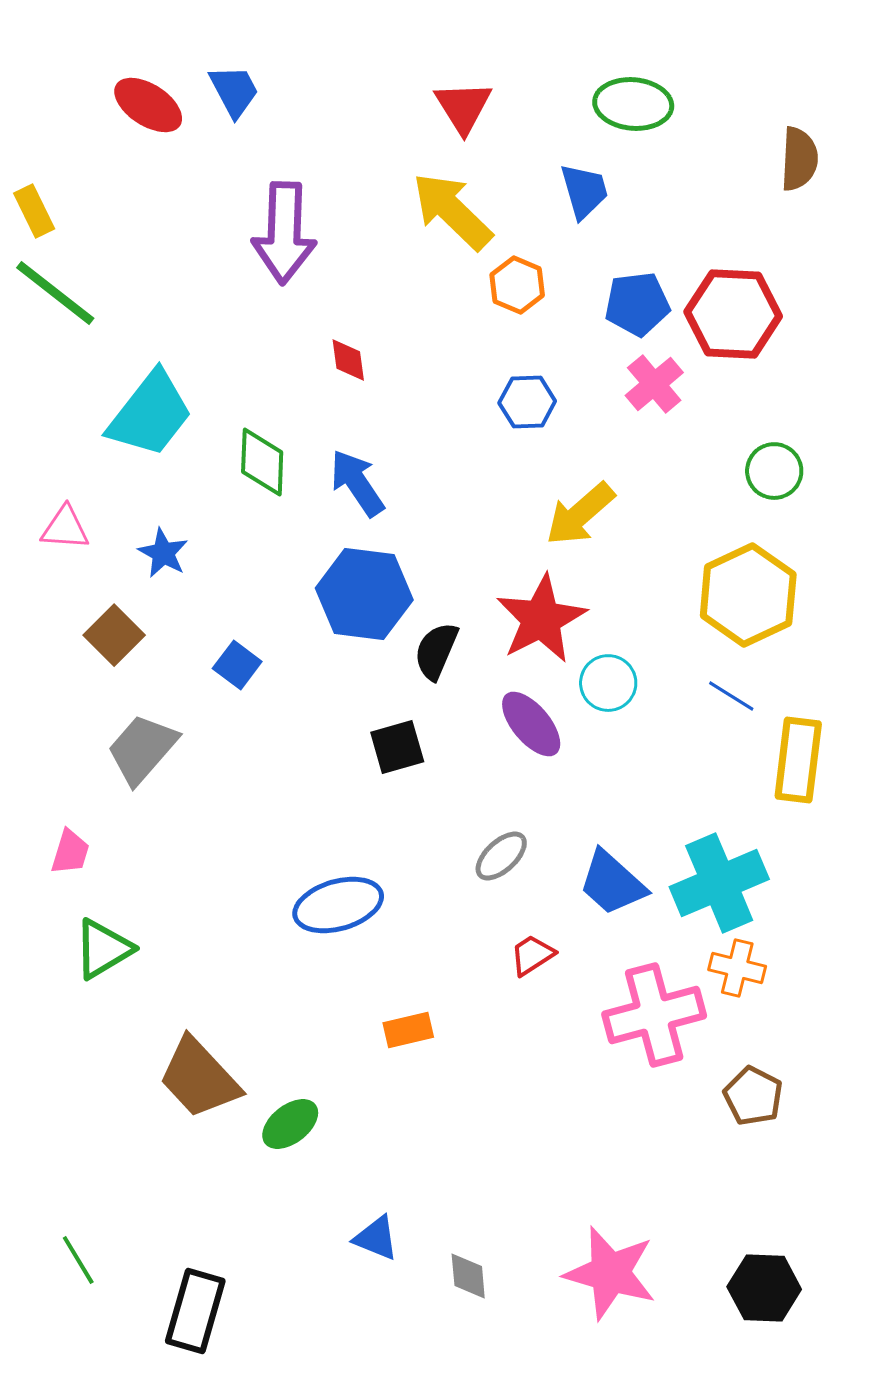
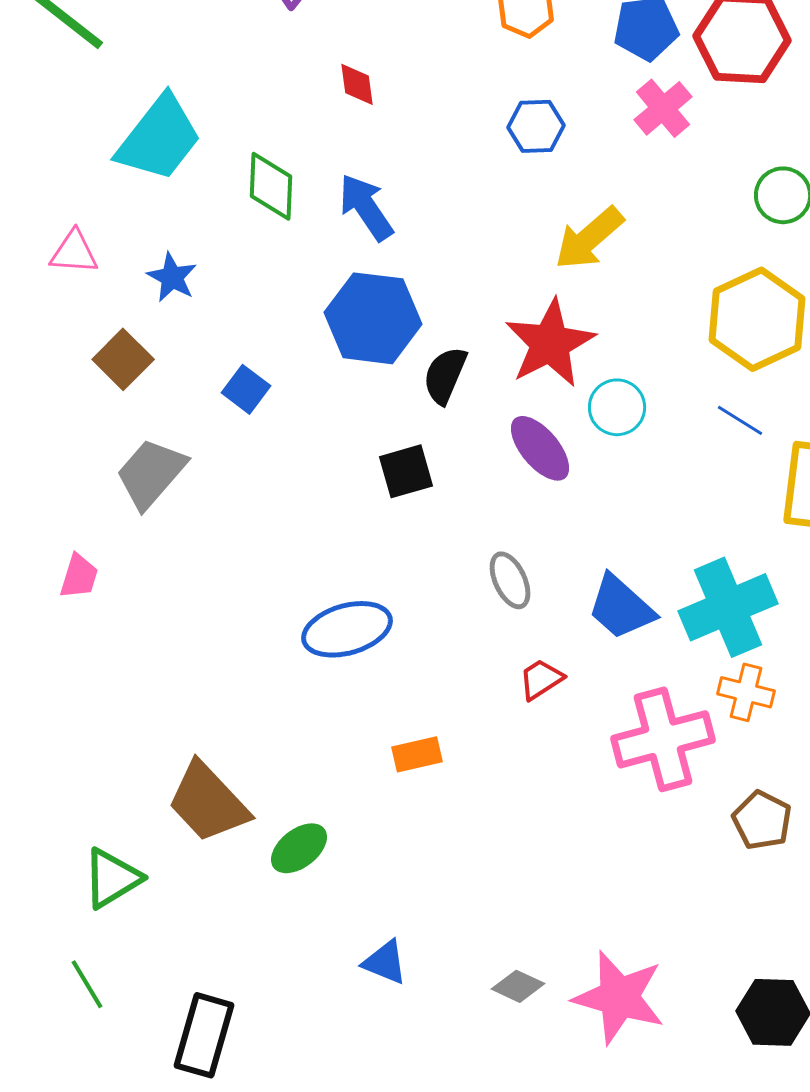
gray ellipse: (501, 856) -> (510, 580), turned -72
green triangle: (103, 949) -> (112, 878), moved
gray diamond: (468, 1276) -> (518, 986), moved, turned -60

